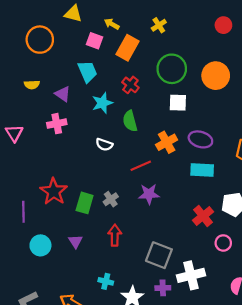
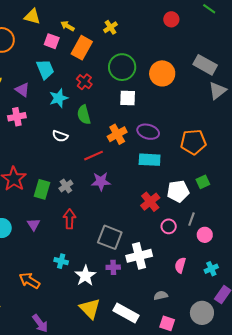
red circle: (223, 25) -> (171, 19), moved

